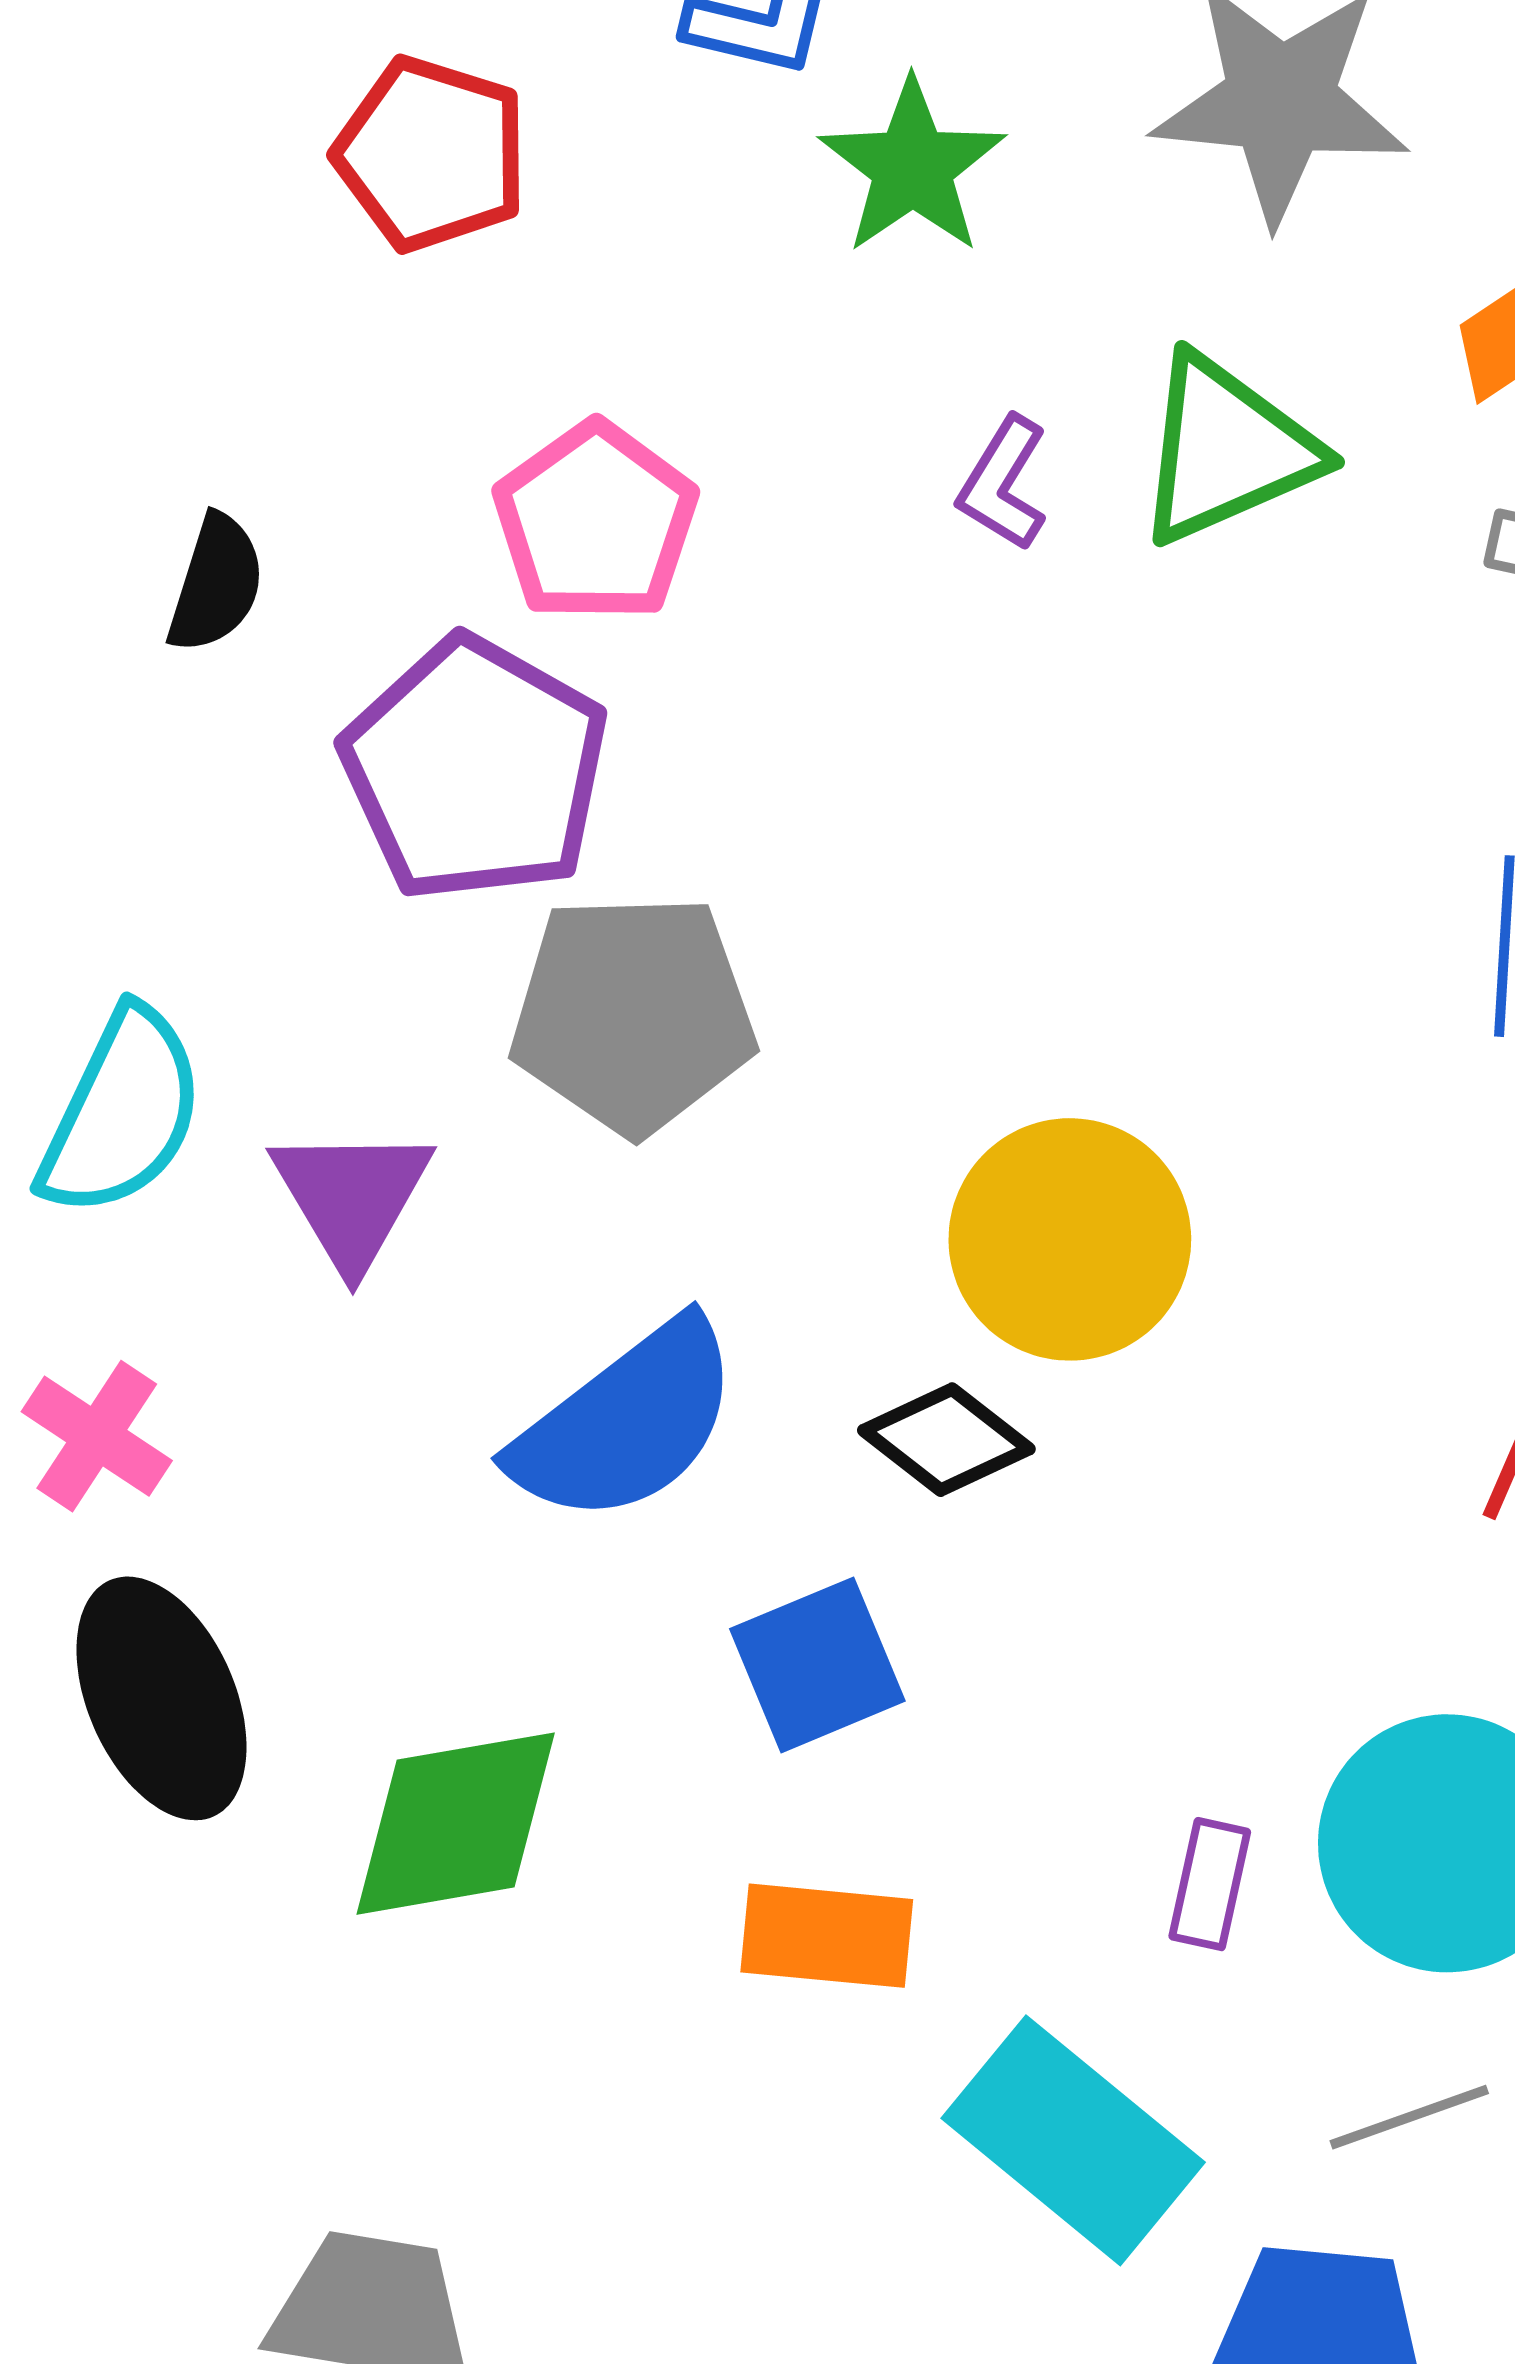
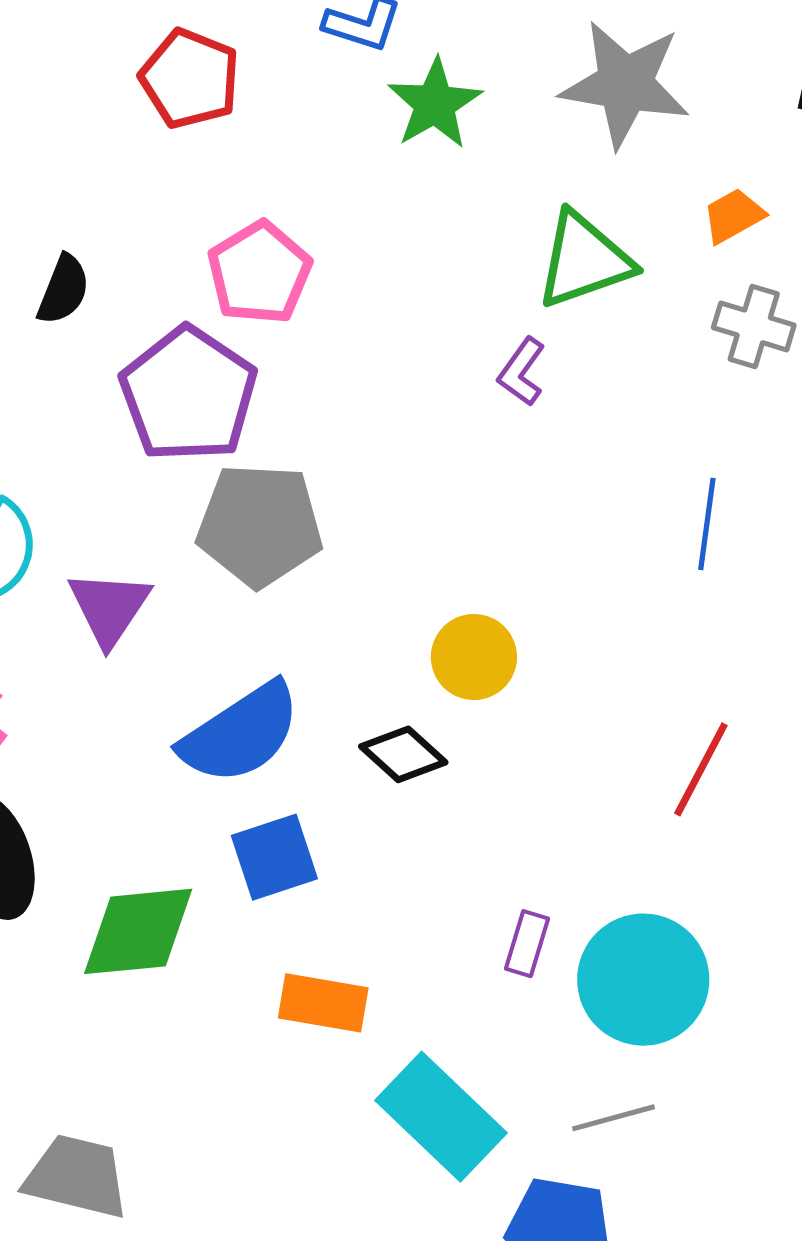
purple L-shape: (1003, 484) -> (522, 372), moved
yellow circle: (1070, 1239) -> (474, 657), size x0.7
blue square: (817, 1665) -> (274, 857), moved
purple rectangle: (1210, 1884) -> (527, 944), moved

